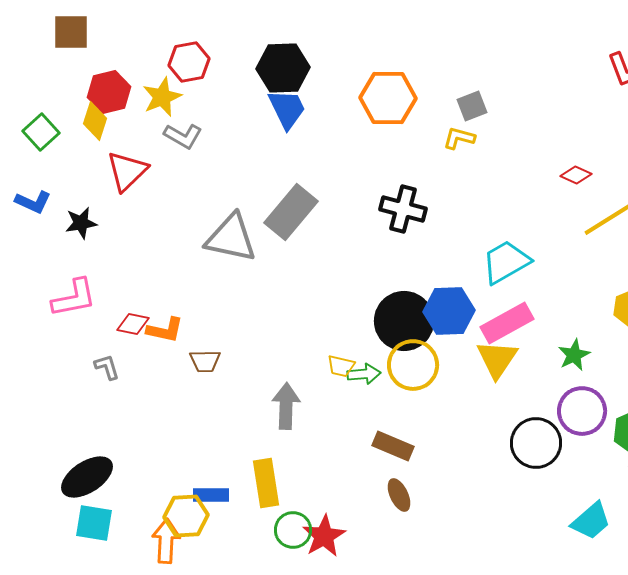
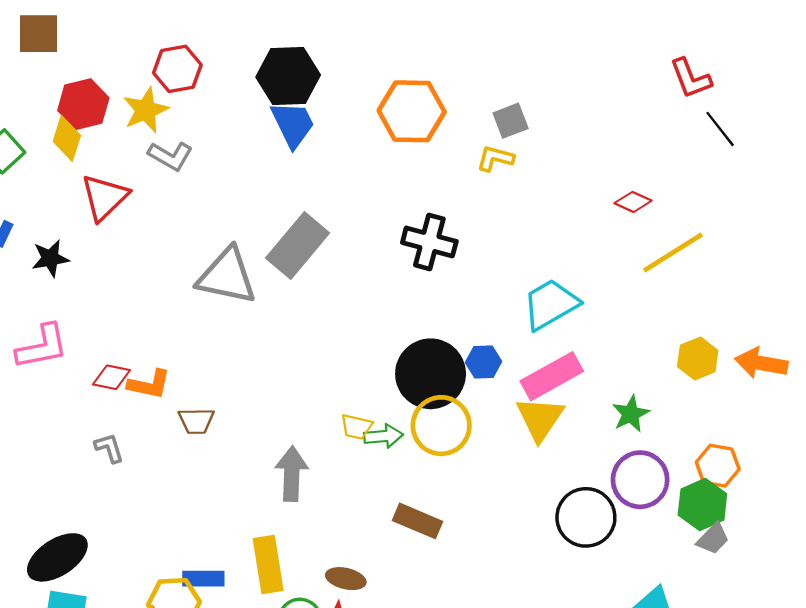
blue hexagon: (449, 311) -> (484, 362), size x0.6
gray L-shape: (107, 367) -> (109, 448), moved
brown ellipse: (399, 495) -> (346, 579), moved, turned -52

